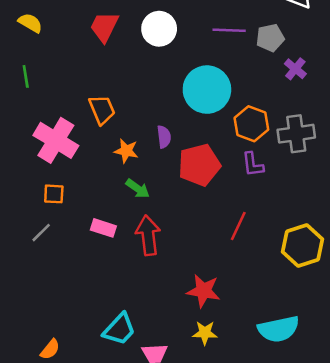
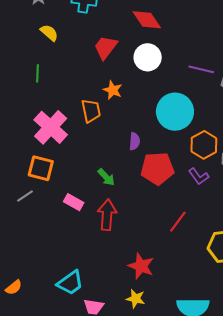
orange star: (126, 151) -> (113, 90), moved
purple L-shape: (253, 164) -> (199, 176), turned -40
orange square: (54, 194) -> (41, 168), size x1.5

